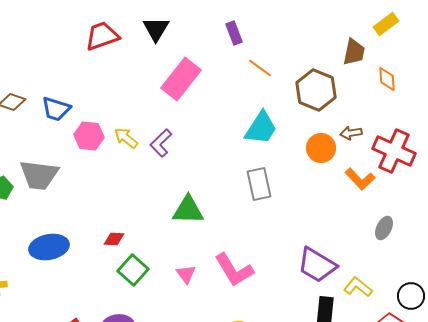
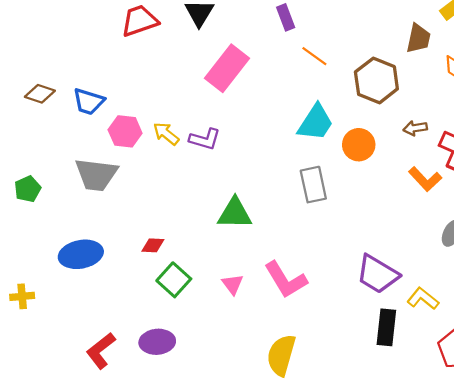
purple L-shape: (161, 143) -> (205, 139), turned -120
orange circle: (321, 148) -> (359, 145), moved
gray trapezoid: (39, 175) -> (96, 175), moved

